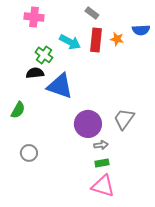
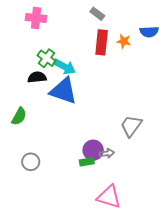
cyan arrow: (70, 42) -> (65, 67), moved
purple circle: (88, 124) -> (93, 150), moved, size x0.7
green rectangle: (102, 163) -> (87, 162), moved

